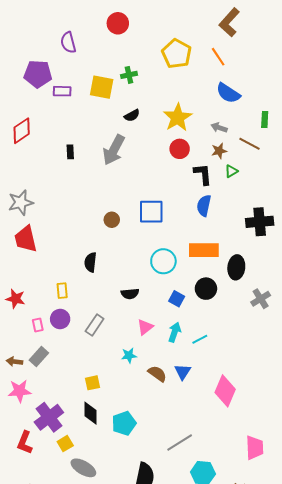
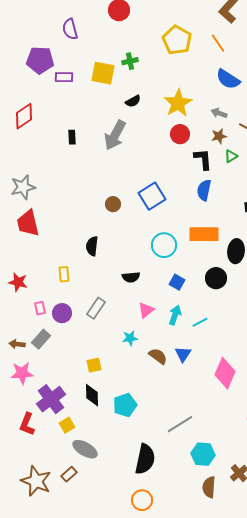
blue square: (151, 212) -> (152, 196), turned -32
black circle: (206, 289) -> (216, 278), moved
purple circle: (60, 319) -> (62, 313), moved

